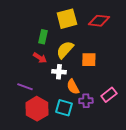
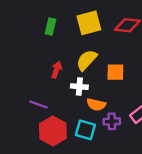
green rectangle: (43, 37) -> (50, 26), moved
red arrow: (40, 58) -> (56, 70), turned -104
orange semicircle: (73, 87) -> (96, 105), turned -49

